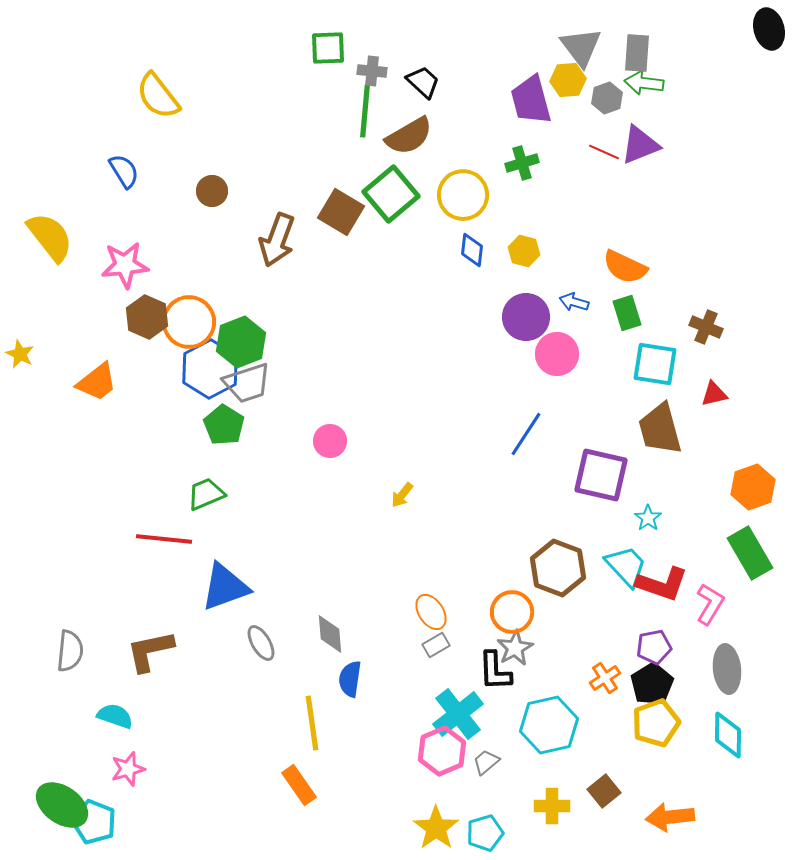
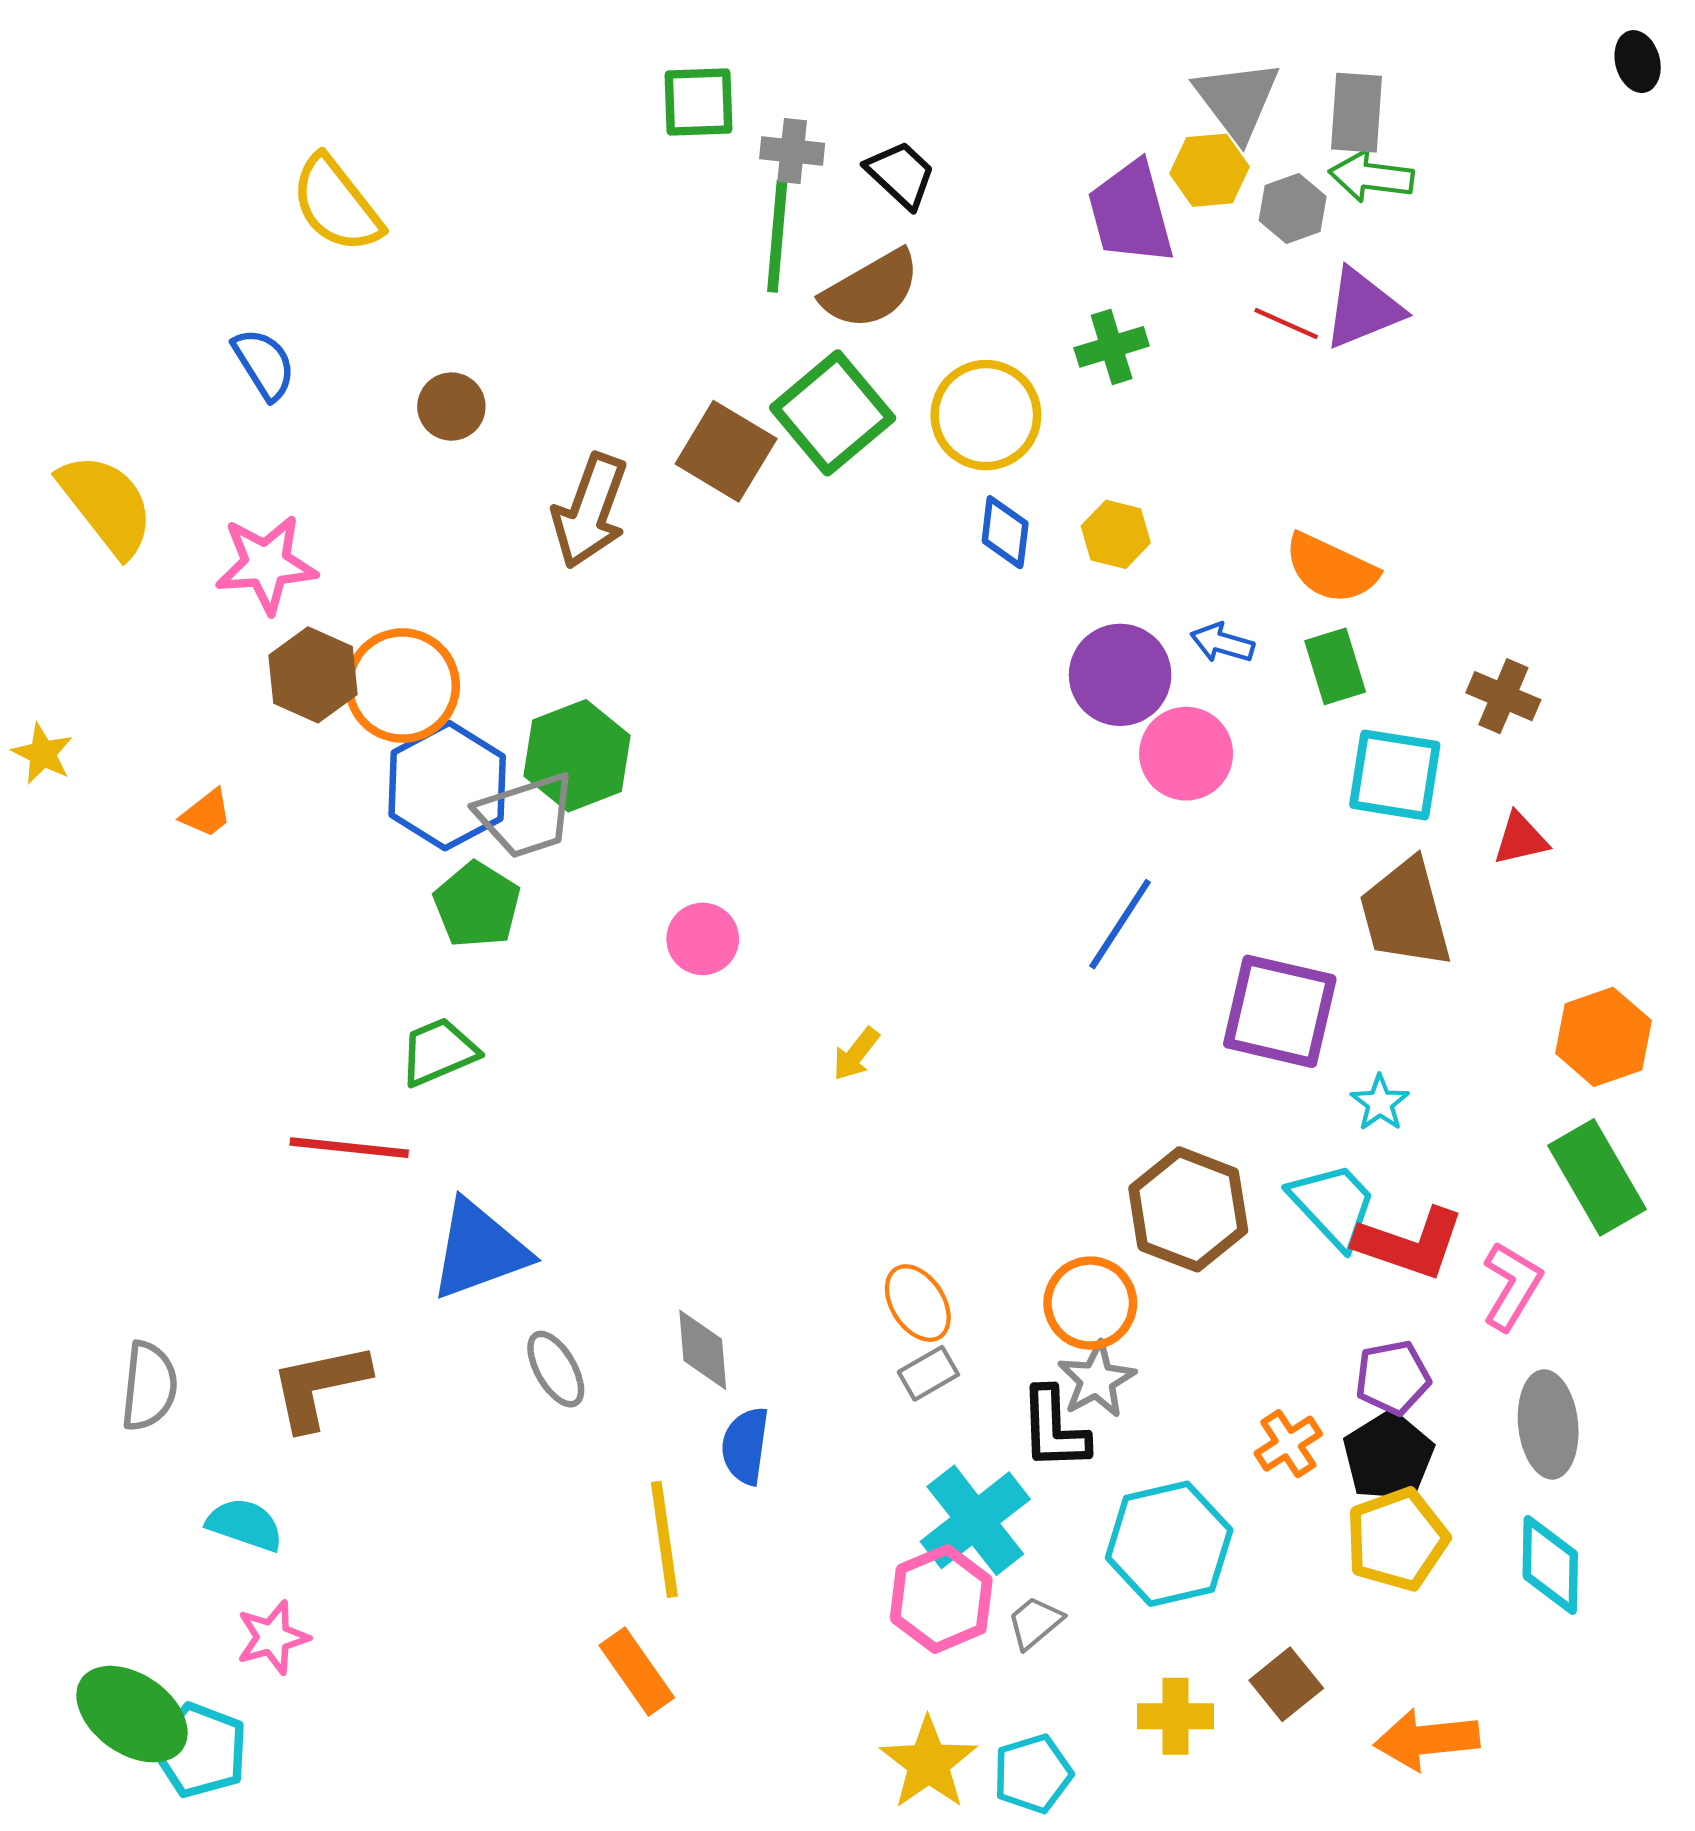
black ellipse: (769, 29) -> (1638, 62), size x0.7
green hexagon: (241, 342) -> (577, 756), moved
orange trapezoid: (97, 382) -> (207, 813), size x0.6

